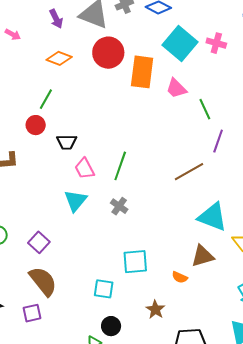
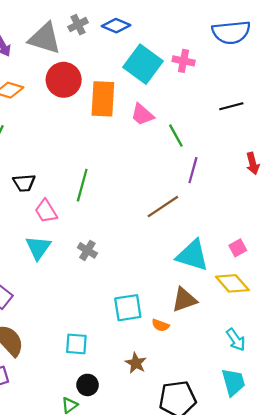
green line: (120, 166) -> (82, 185), moved
cyan square: (135, 262) -> (128, 308), moved

